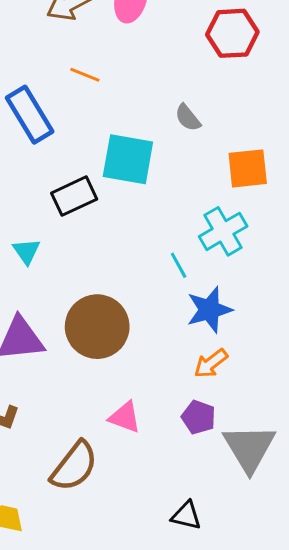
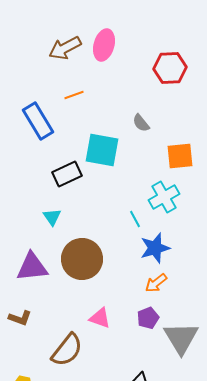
orange line: (85, 75) -> (74, 95), turned -42
cyan triangle: (27, 251) -> (52, 217), moved
purple pentagon: (199, 417) -> (148, 318), turned 30

